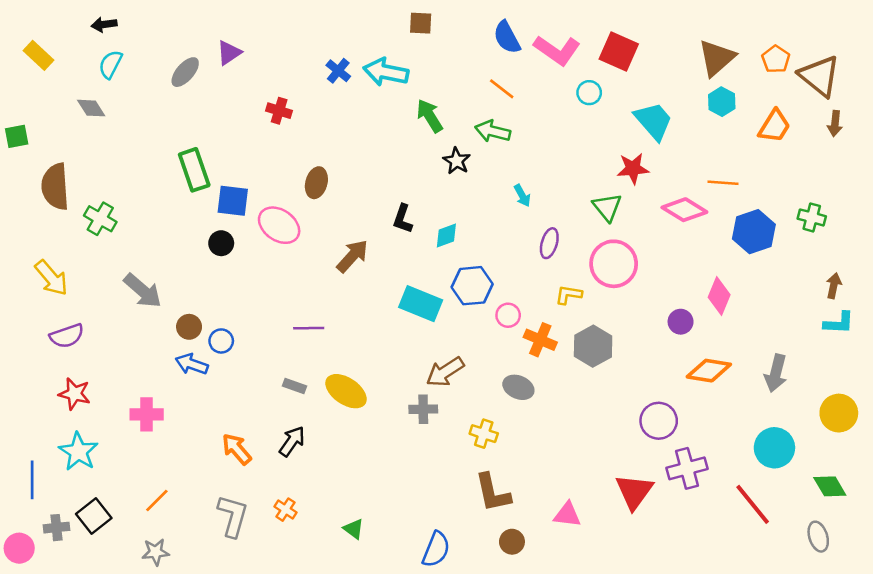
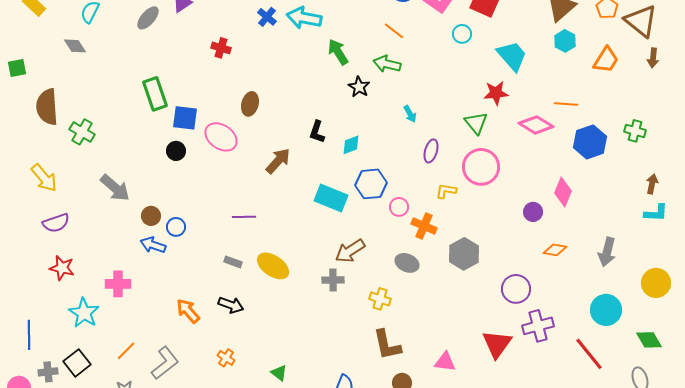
gray hexagon: (593, 346) -> (464, 254), moved
orange diamond: (709, 371) -> (555, 250), size x0.7
black arrow: (292, 441) -> (231, 305), turned 75
cyan star: (78, 452) -> (84, 313), moved
gray L-shape: (233, 516) -> (165, 363), moved, turned 36

